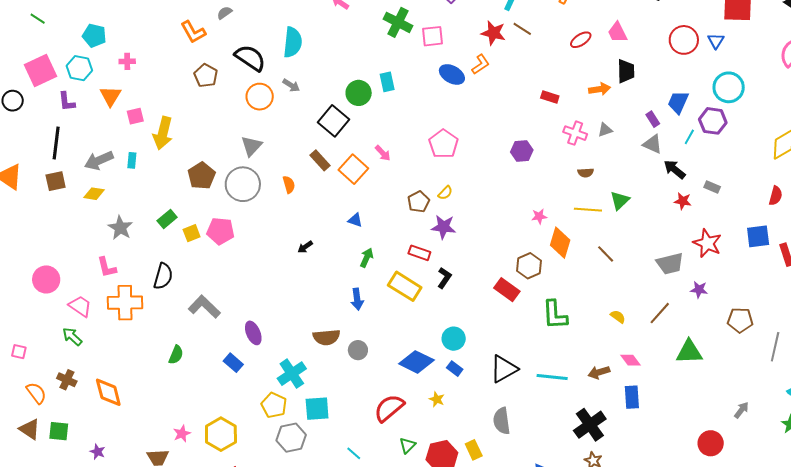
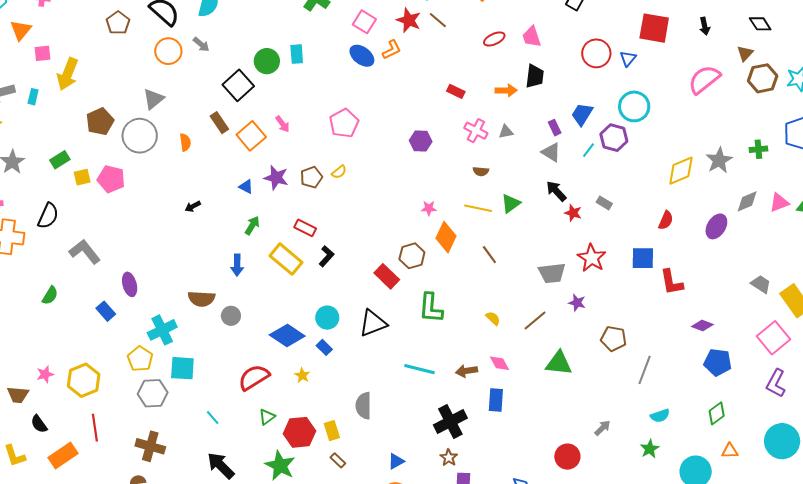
pink square: (433, 36) -> (364, 22), moved, turned 30
black arrow: (675, 169) -> (556, 191), moved
purple star: (444, 227) -> (276, 178), moved
black triangle: (504, 369) -> (373, 323), moved

